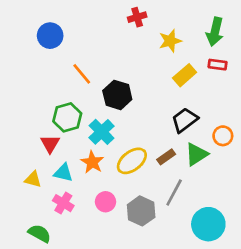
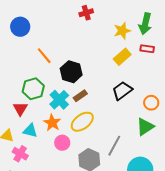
yellow star: (170, 41) -> (122, 31), moved
green triangle: (196, 154) -> (145, 127), moved
brown rectangle: (166, 157) -> (80, 96), moved
pink circle: (105, 202) -> (62, 143), moved
pink cross: (63, 203) -> (20, 154), moved

